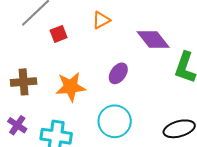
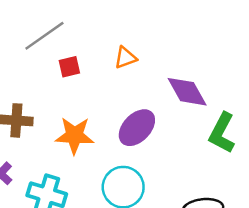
purple ellipse: (118, 73) -> (137, 128), size x1.4

